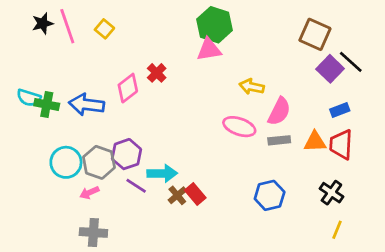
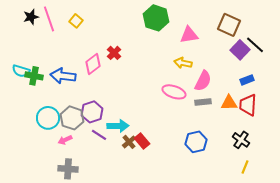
pink triangle: (209, 50) -> (189, 35), moved

